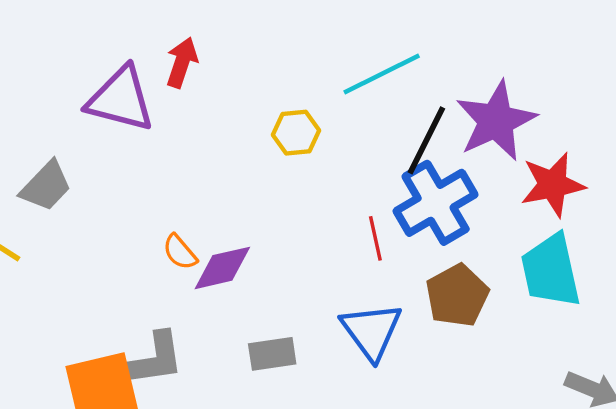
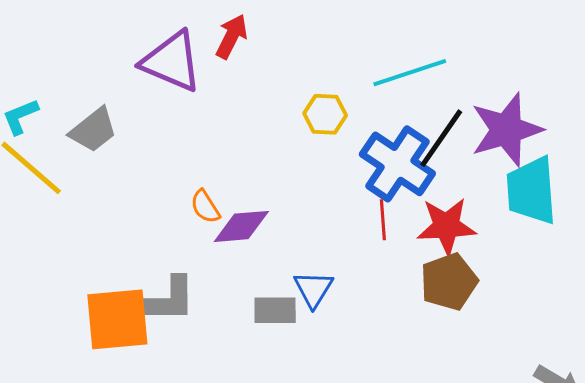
red star: (553, 185) -> (446, 226), moved
blue cross: (436, 203) -> (397, 164), moved, turned -34
cyan trapezoid: (551, 271) -> (531, 191), moved
blue triangle: (372, 331) -> (313, 289), moved, size x0.7

